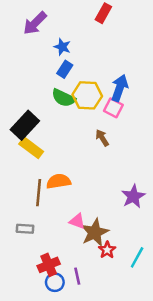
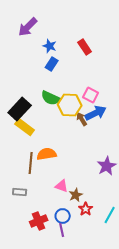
red rectangle: (103, 13) -> (85, 47), moved, turned -63
blue arrow: (120, 88) -> (96, 113), moved, turned 45
yellow hexagon: (87, 95) -> (70, 105), moved
green semicircle: (64, 98) -> (51, 98), moved
brown star: (95, 232) -> (76, 195), size x0.6
blue circle: (55, 282) -> (63, 216), moved

